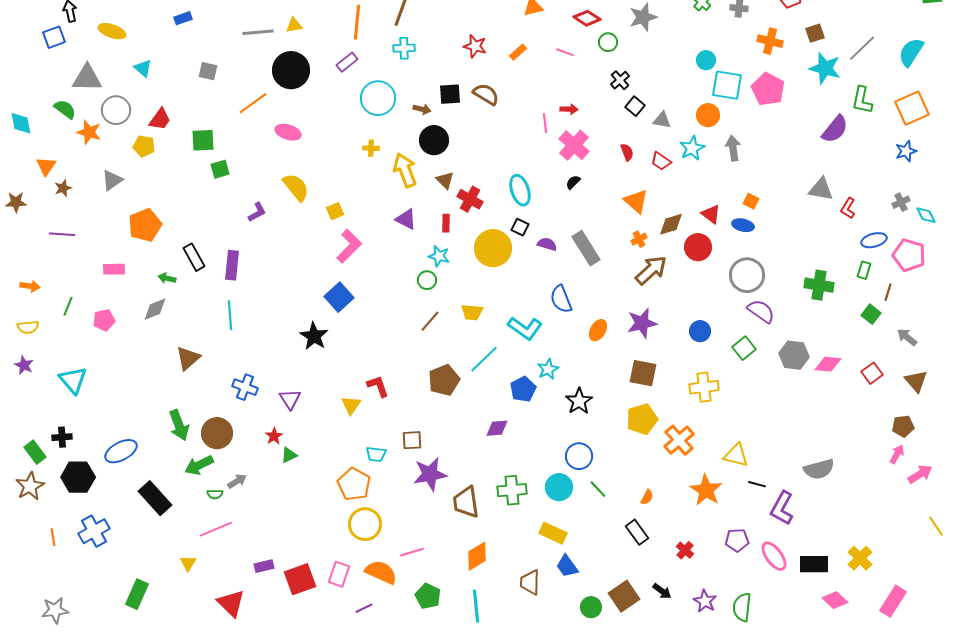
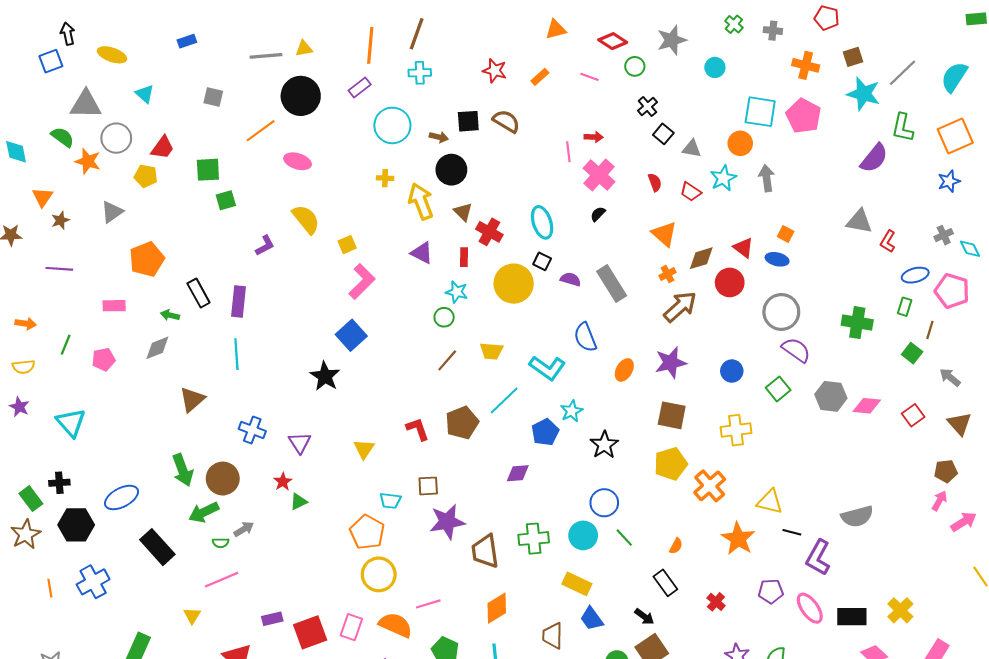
cyan circle: (706, 60) -> (715, 67), moved
red L-shape: (378, 386) -> (418, 429), moved
black arrow: (662, 591) -> (644, 617), moved

